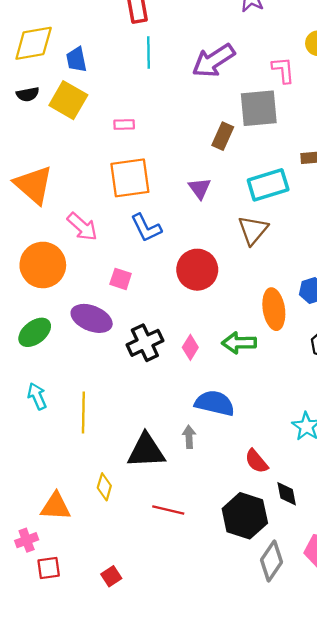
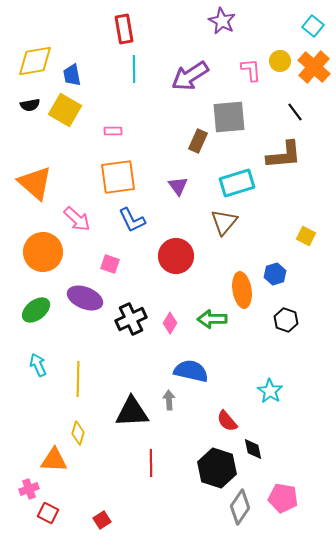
pink L-shape: (283, 70) -> (251, 70), moved
yellow diamond: (104, 487) -> (78, 433), moved
red line: (168, 510) -> (151, 463), turned 76
red square: (49, 568) -> (48, 513), turned 35

